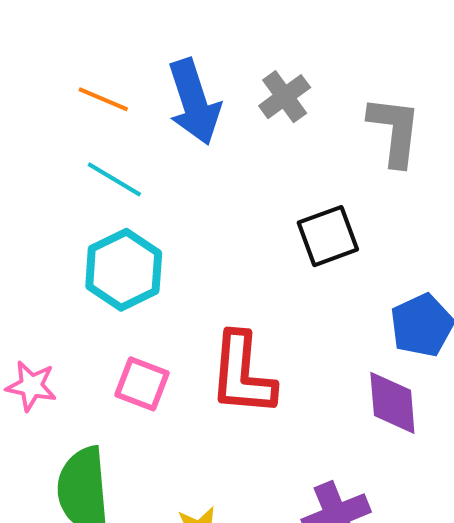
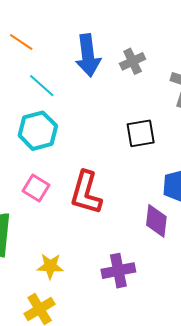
orange line: (103, 99) -> (21, 42), moved

